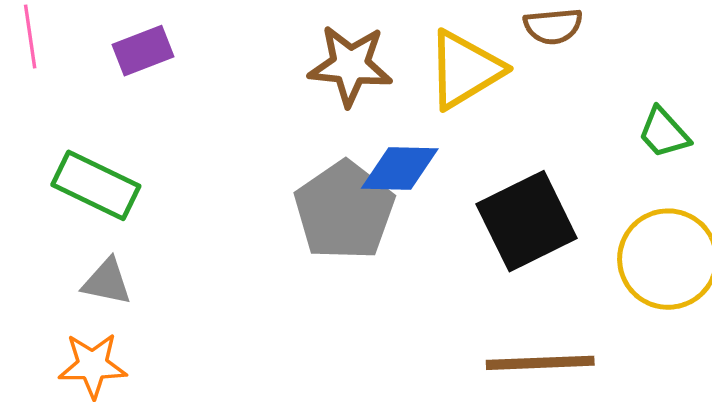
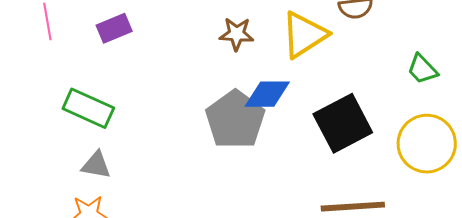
brown star: (350, 65) -> (237, 34), size x0.7

